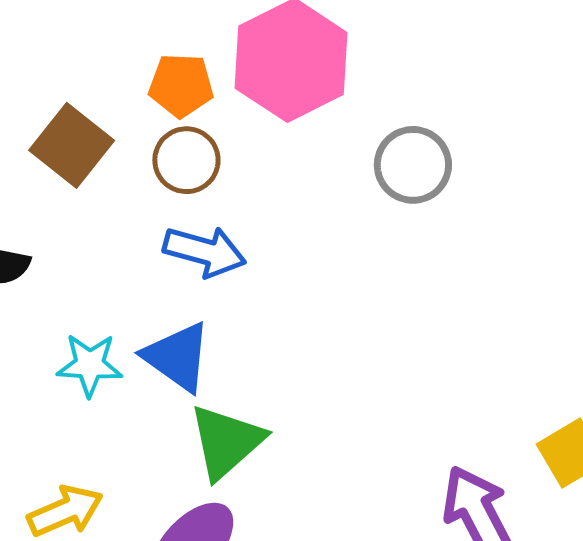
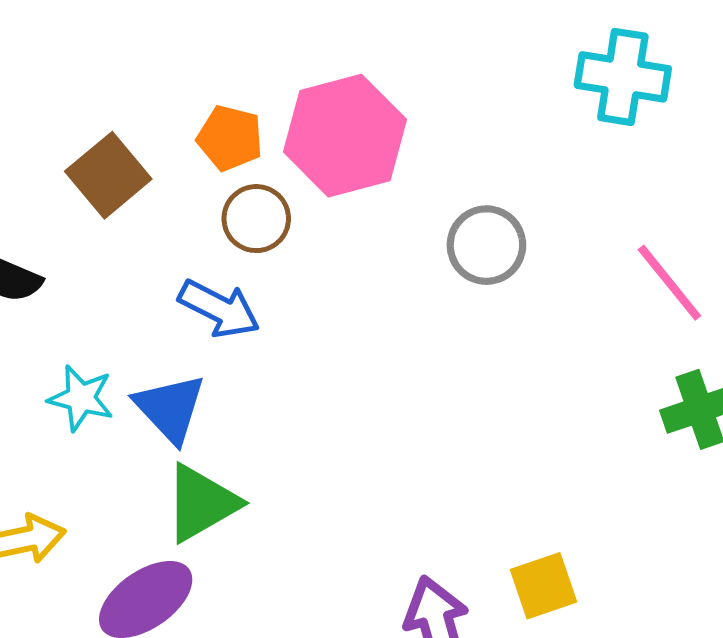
brown circle: (186, 160) -> (256, 219), moved
gray circle: (413, 165) -> (486, 245), moved

